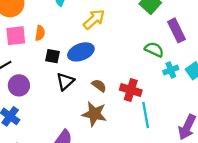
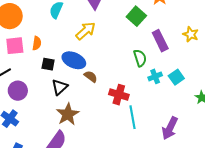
green semicircle: (154, 50) -> (140, 58), turned 48
blue ellipse: (81, 52) -> (74, 60), turned 45
brown semicircle: (99, 86) -> (91, 77), moved
brown star: (94, 114) -> (68, 114), moved, turned 30

